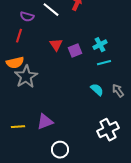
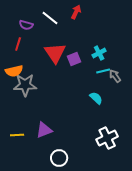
red triangle: (56, 45) -> (55, 53), size x1.6
gray star: (26, 77) -> (25, 85), turned 30
gray arrow: (118, 91) -> (115, 76), moved

